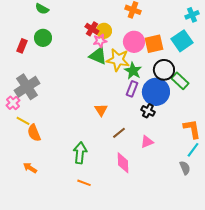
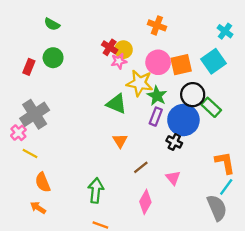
cyan cross: (192, 15) -> (225, 31), turned -32
green triangle: (98, 56) -> (117, 104), moved
orange semicircle: (34, 133) -> (43, 182), moved
pink triangle: (147, 142) -> (173, 178), turned -48
pink diamond: (123, 163) -> (145, 202), turned 30
gray semicircle: (185, 168) -> (217, 208), size x1.6

